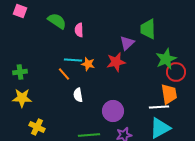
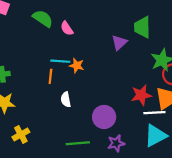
pink semicircle: (79, 30) -> (67, 28), turned -32
red star: (116, 62) -> (141, 95), moved
orange line: (64, 74) -> (50, 76), turned 48
yellow cross: (37, 127) -> (21, 134), turned 35

